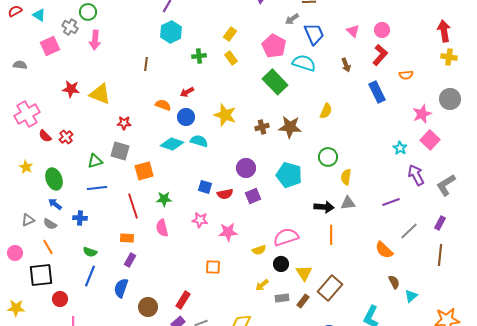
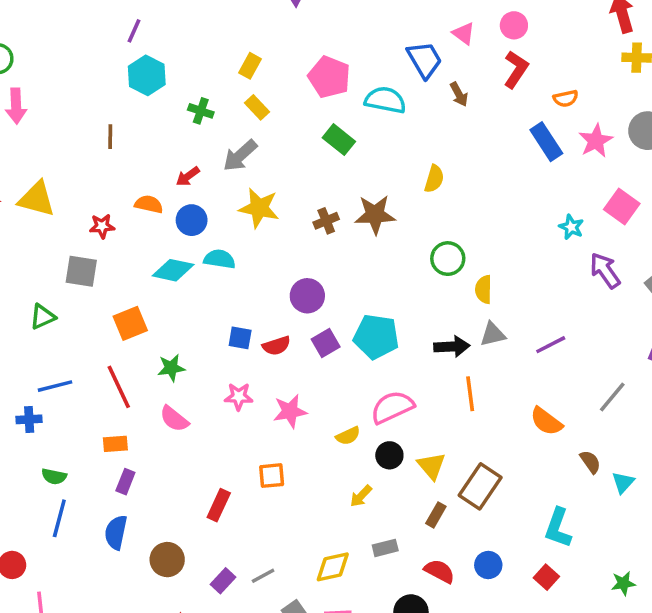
gray arrow: (292, 19) -> (240, 156), moved, size x1.5
blue trapezoid: (314, 34) -> (424, 60), moved
green cross: (199, 56) -> (201, 111), turned 32
green rectangle: (275, 82) -> (339, 140), size x0.7
blue rectangle: (377, 92) -> (546, 142), moved
pink star: (422, 114) -> (596, 141), moved
red star: (124, 123) -> (102, 226), moved
gray square: (120, 151) -> (81, 271), moved
cyan pentagon: (289, 175) -> (376, 337), moved
blue line: (97, 188) -> (55, 386), moved
purple line: (391, 202) -> (551, 345), moved
pink semicircle: (162, 228) -> (174, 419), turned -30
gray line: (409, 231) -> (612, 397), moved
orange semicircle: (384, 250) -> (546, 421), moved
gray rectangle: (282, 298) -> (385, 548), moved
red rectangle: (183, 300) -> (219, 505), moved

